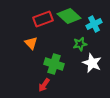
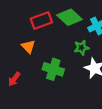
red arrow: (44, 85) -> (14, 79), moved

